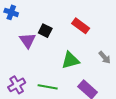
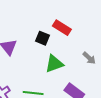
black square: (45, 31) -> (42, 38), moved

